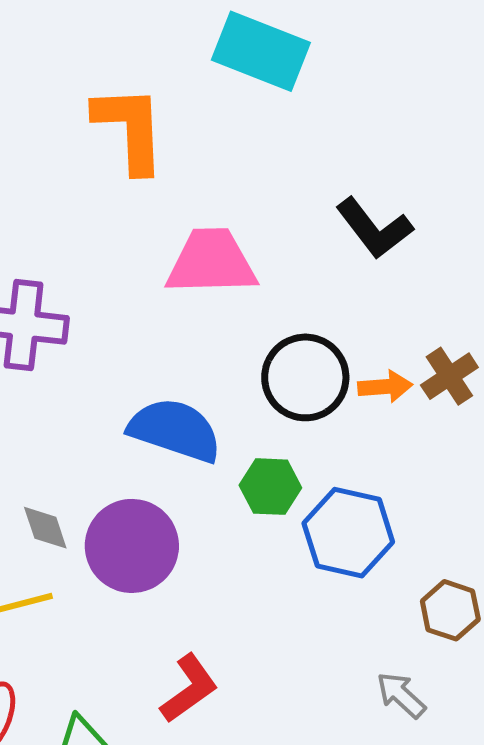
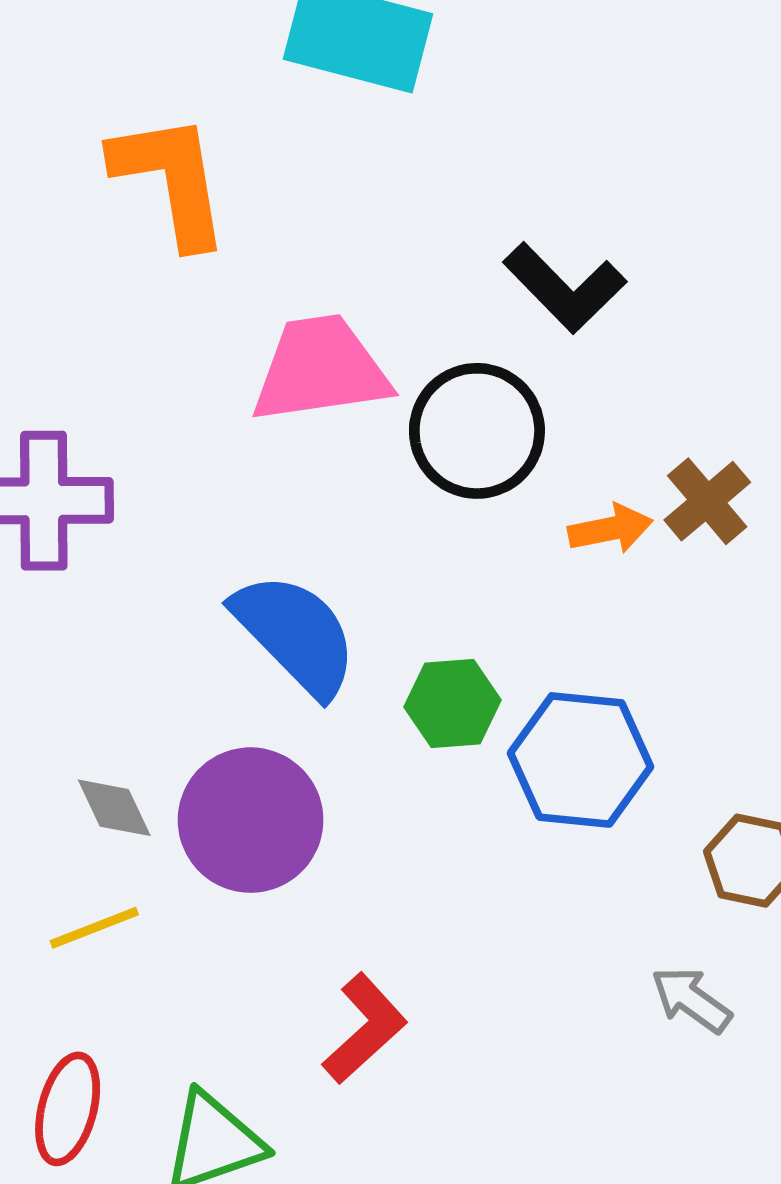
black circle: (305, 377) -> (477, 431), moved
blue semicircle: (175, 430) -> (295, 634), turned 34

